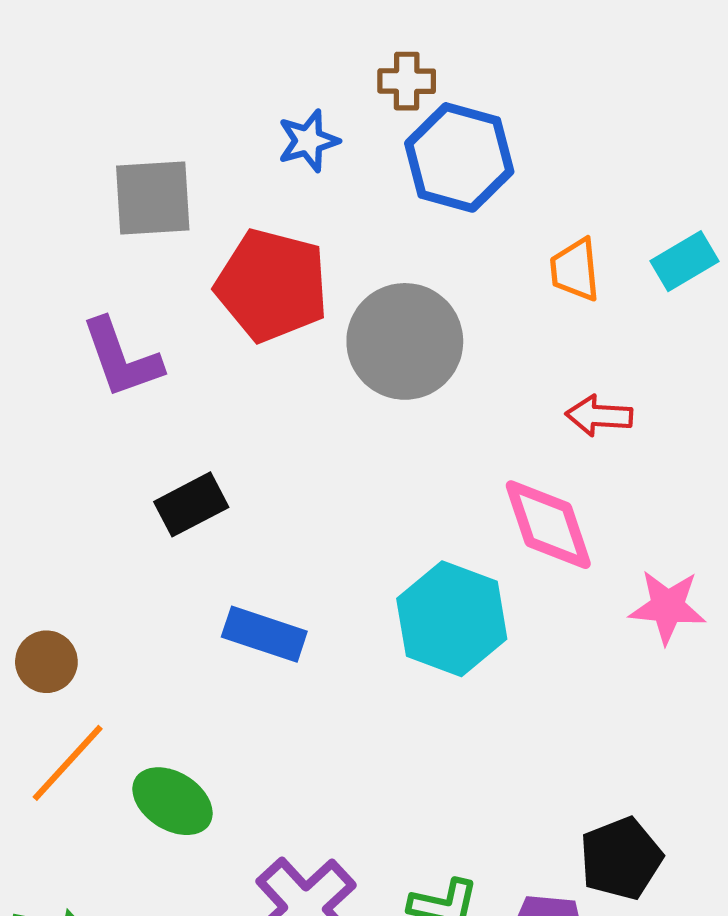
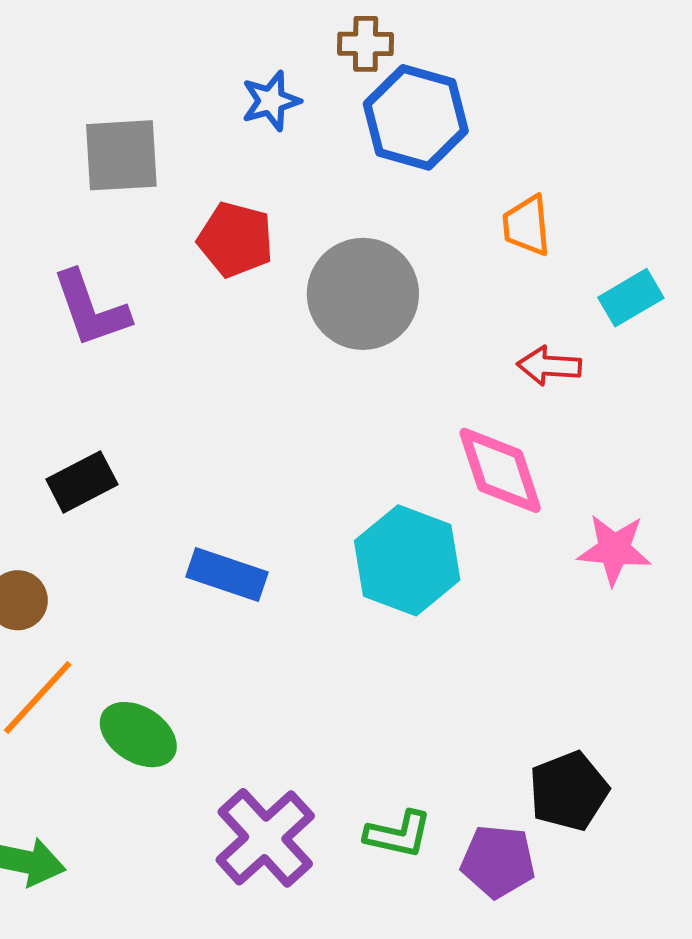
cyan rectangle: (684, 261) -> (631, 298), moved
red pentagon: (272, 285) -> (235, 240), size x0.7
black rectangle: (191, 504) -> (82, 482), moved

